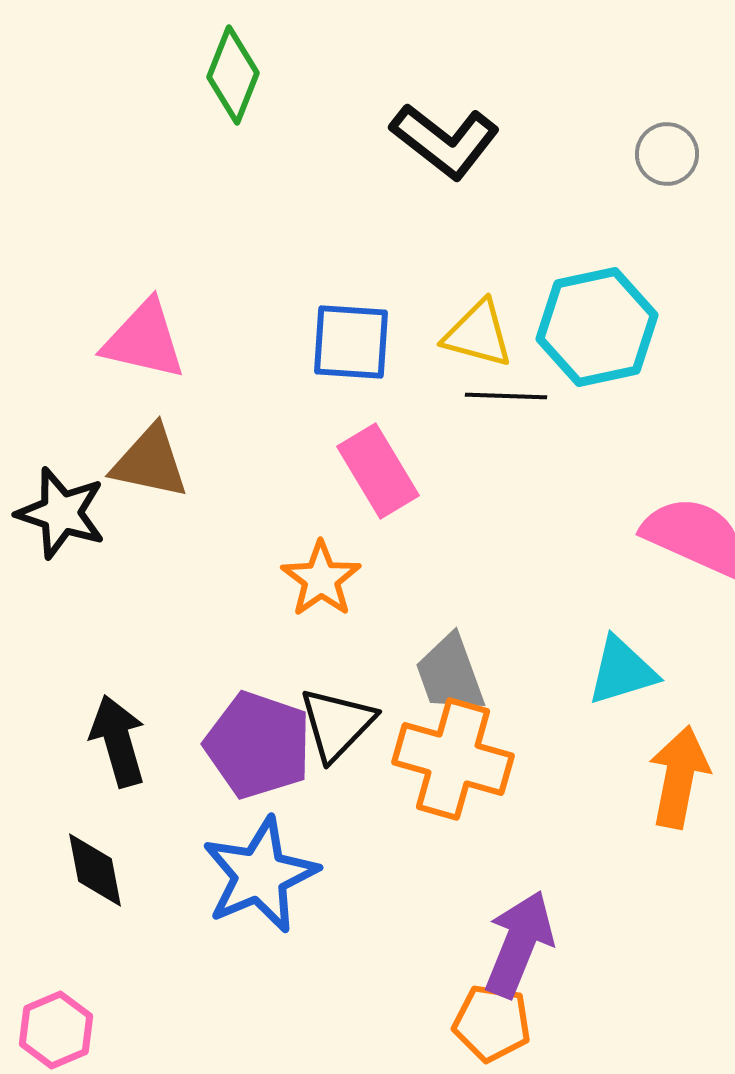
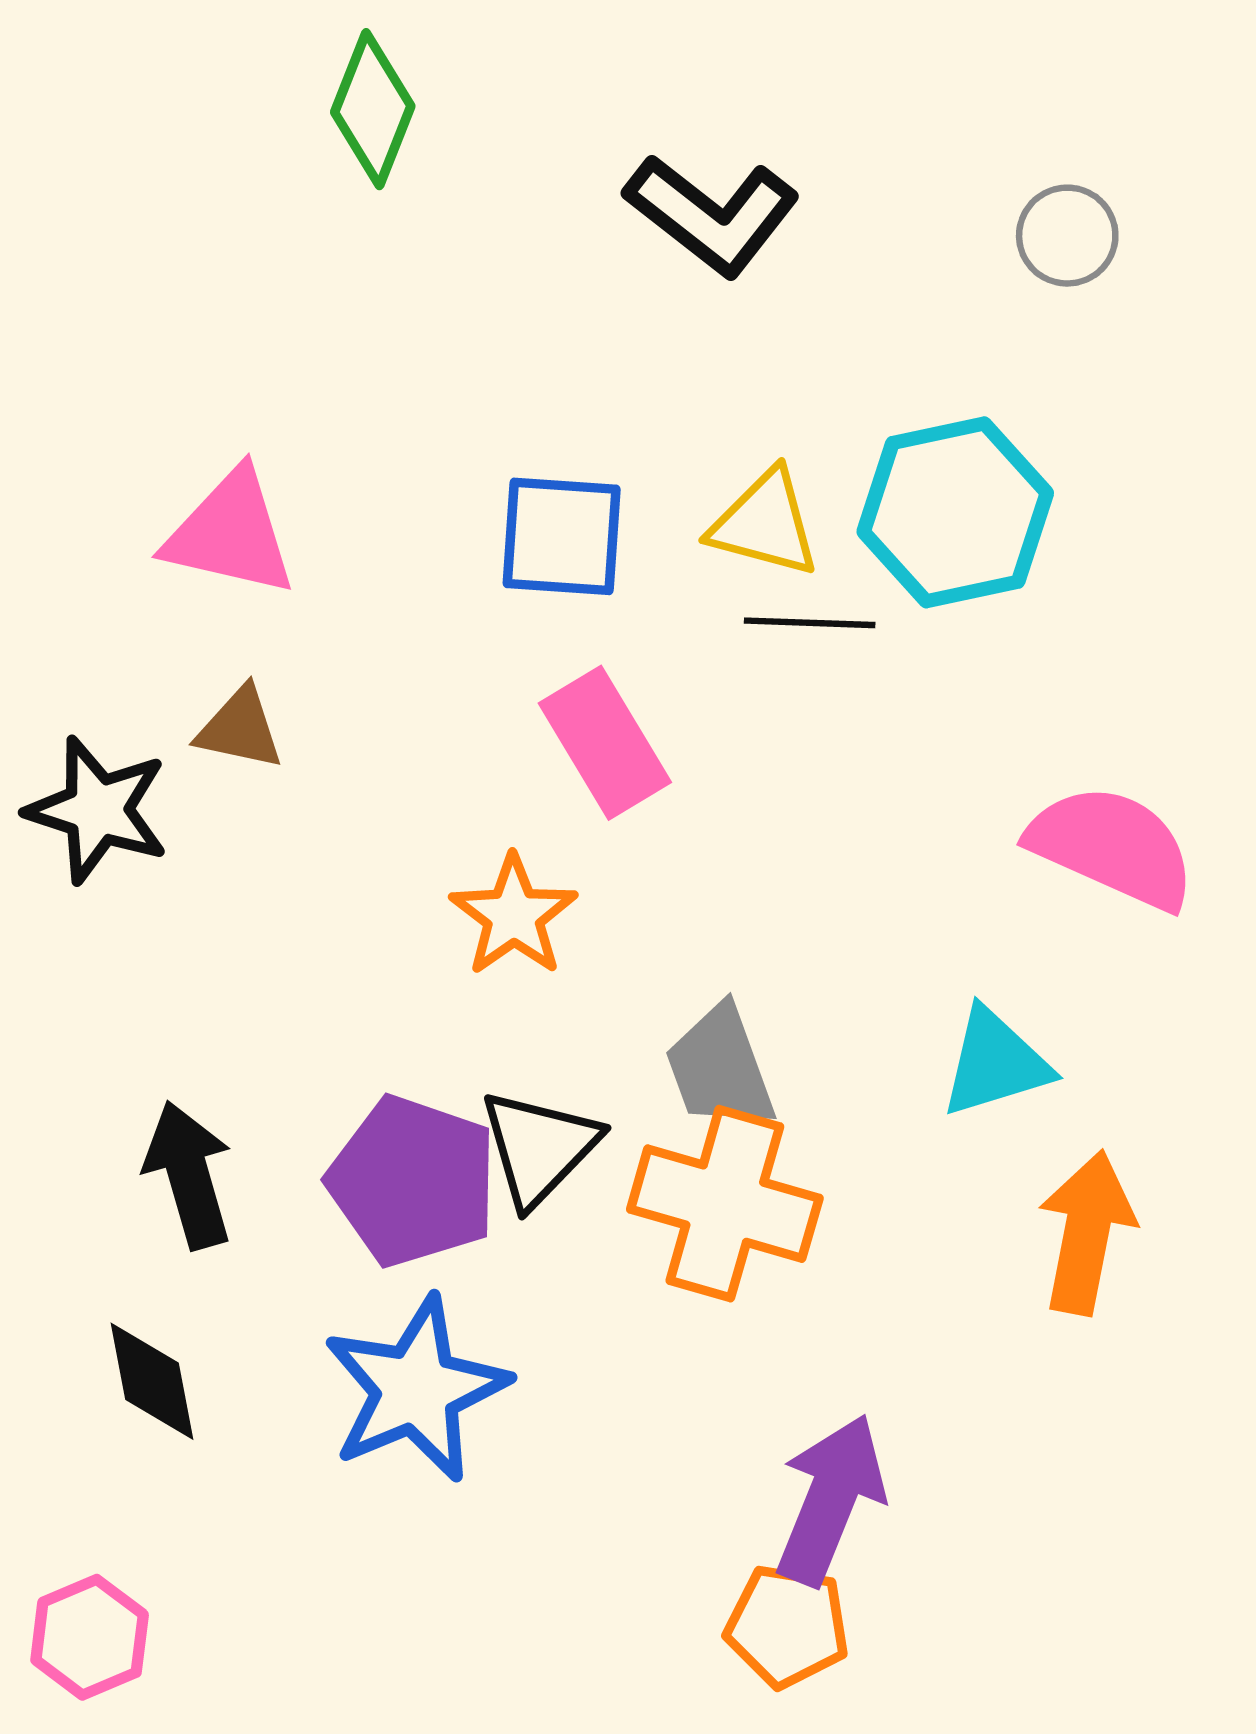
brown triangle: (150, 462) -> (240, 728), size x0.7

